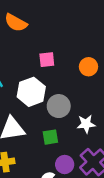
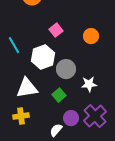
pink square: (47, 60) -> (56, 30), turned -32
green square: (50, 137) -> (59, 95), turned -32

